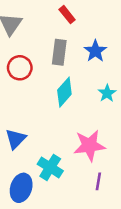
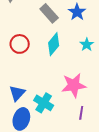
gray rectangle: (59, 52) -> (49, 13), turned -48
red circle: (20, 68) -> (20, 44), moved
blue triangle: (16, 139) -> (17, 93), moved

